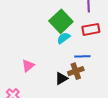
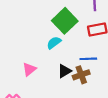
cyan semicircle: (64, 38) -> (54, 43), moved
black triangle: (61, 78) -> (64, 71), moved

